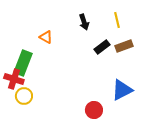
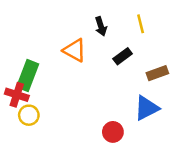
orange triangle: (46, 37) -> (74, 50), moved, size x1.5
brown rectangle: (124, 46) -> (157, 73), moved

